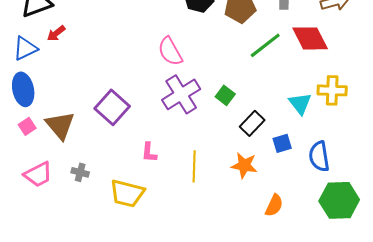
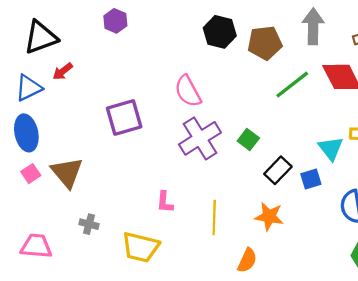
purple square: (112, 107) -> (124, 118), moved, turned 32
blue square: (282, 143) -> (311, 179), moved
pink trapezoid: (38, 174) -> (36, 246), moved, turned -148
orange semicircle: (274, 205) -> (247, 260), moved

